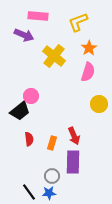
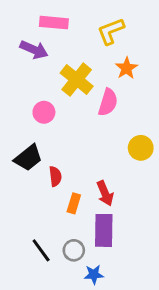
pink semicircle: (88, 72) -> (108, 102), moved
pink circle: (31, 96) -> (44, 112), moved
red semicircle: (29, 139) -> (55, 176), moved
black line: (29, 192) -> (41, 250), moved
blue star: (49, 193) -> (94, 275), moved

